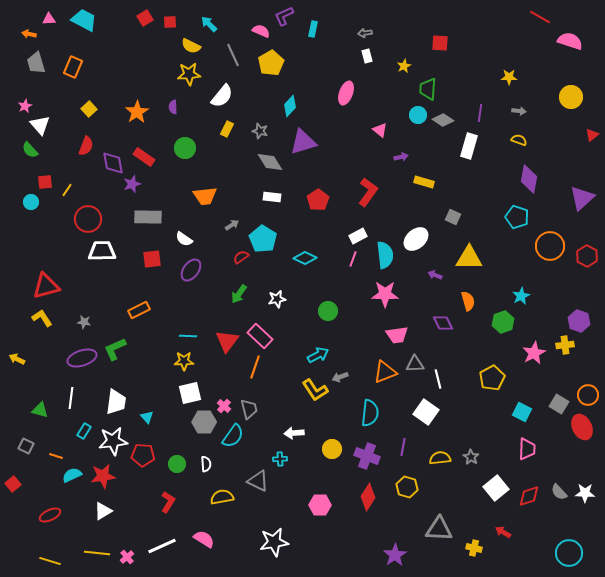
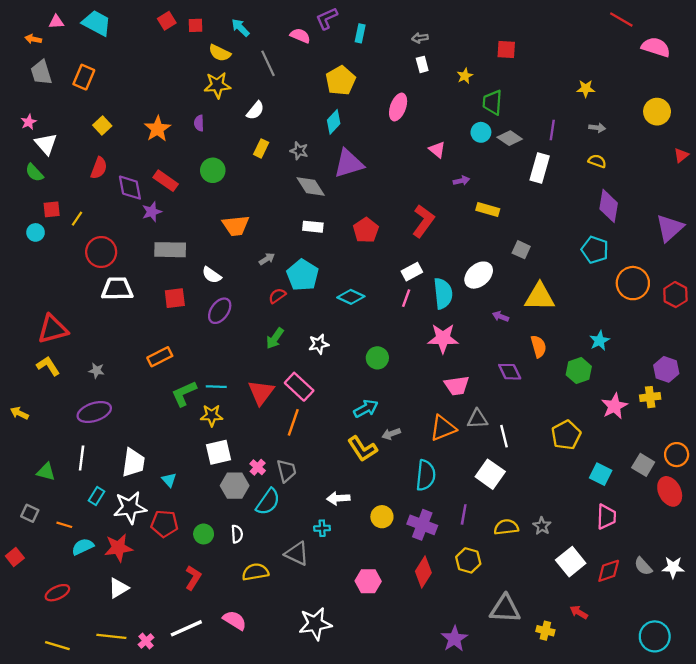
yellow pentagon: (271, 63) -> (341, 81), moved
white semicircle: (222, 96) -> (255, 110), size x0.7
green L-shape: (115, 349) -> (184, 394), moved

